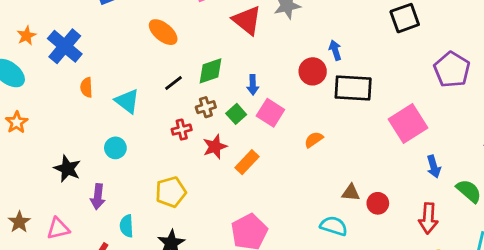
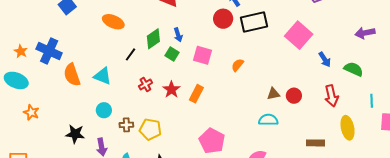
blue arrow: (253, 85) -> (178, 35), moved
orange semicircle: (86, 87) -> (72, 75), size x1.6
brown cross: (206, 107) -> (126, 125), moved, turned 32
green square: (236, 114) -> (172, 54), moved
yellow pentagon: (171, 192) -> (150, 129), turned -30

